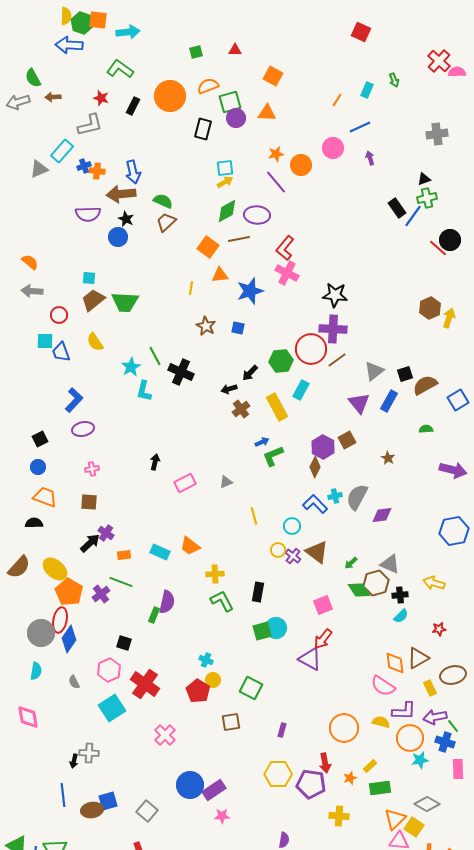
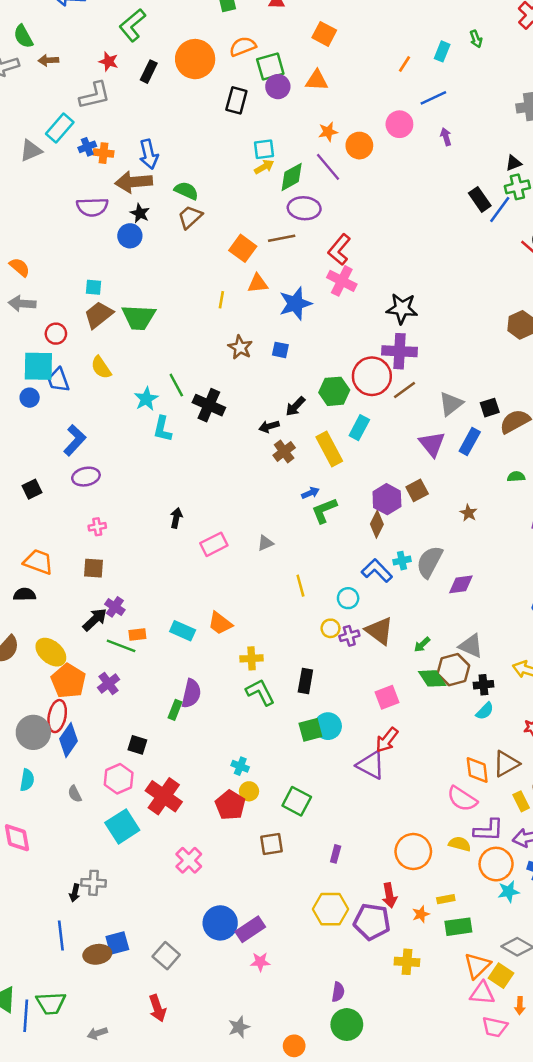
green L-shape: (120, 69) -> (132, 25), turned -76
green diamond: (227, 211) -> (292, 177), moved
cyan square: (45, 341) -> (38, 366), size x1.5
blue circle: (38, 467) -> (30, 398), moved
purple cross: (293, 556) -> (349, 636), turned 35
green line: (121, 582) -> (121, 646), moved
yellow rectangle: (370, 766) -> (446, 899), turned 32

